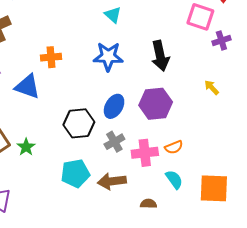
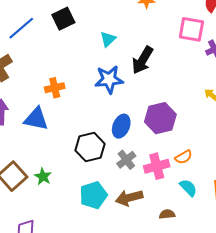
cyan triangle: (113, 15) -> (108, 39), turned 42
black arrow: (160, 56) -> (142, 60), moved, turned 52

